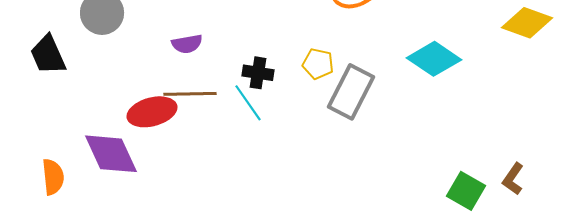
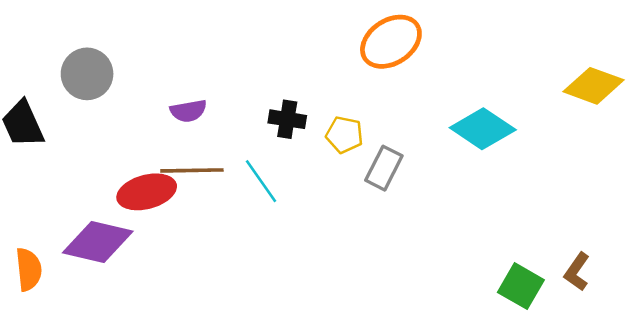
black cross: (258, 73) -> (287, 119), moved
gray rectangle: (351, 92) -> (384, 168), size x0.7
purple diamond: (111, 154) -> (98, 242), turned -52

